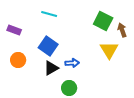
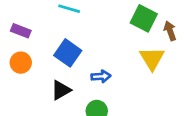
orange circle: (18, 60) -> (21, 63), moved
black triangle: (51, 68) -> (61, 90), moved

